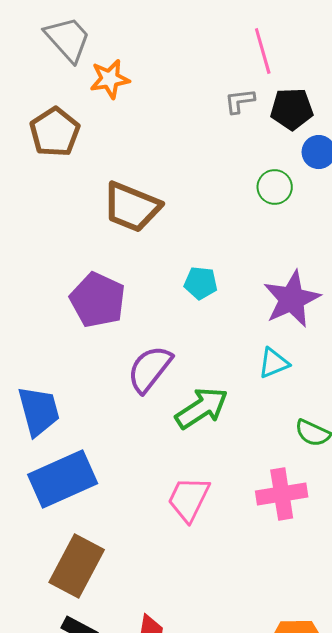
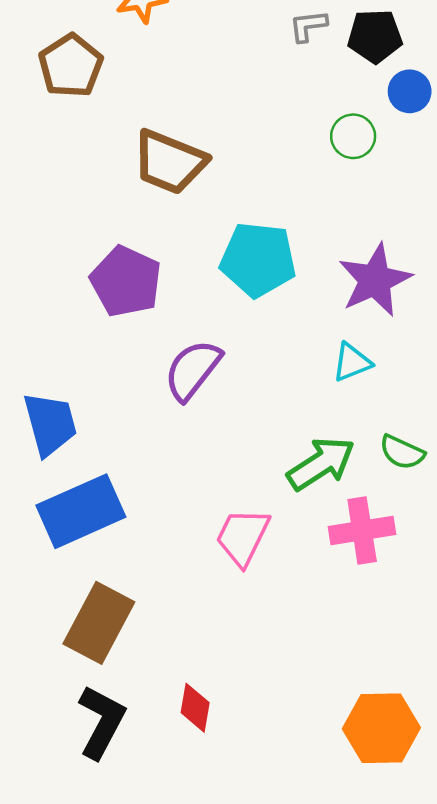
cyan pentagon: (201, 283) -> (258, 260), size x1.8
green arrow: (202, 408) -> (321, 464), moved

